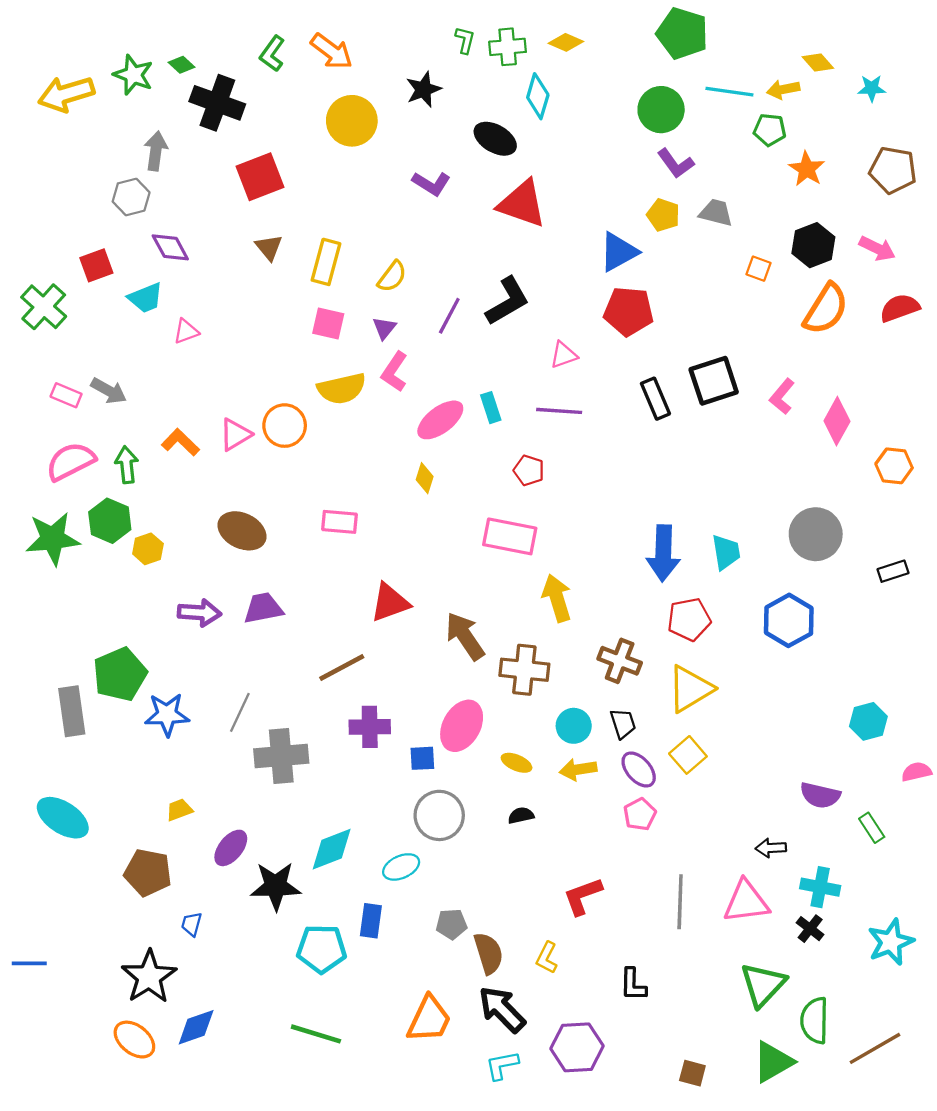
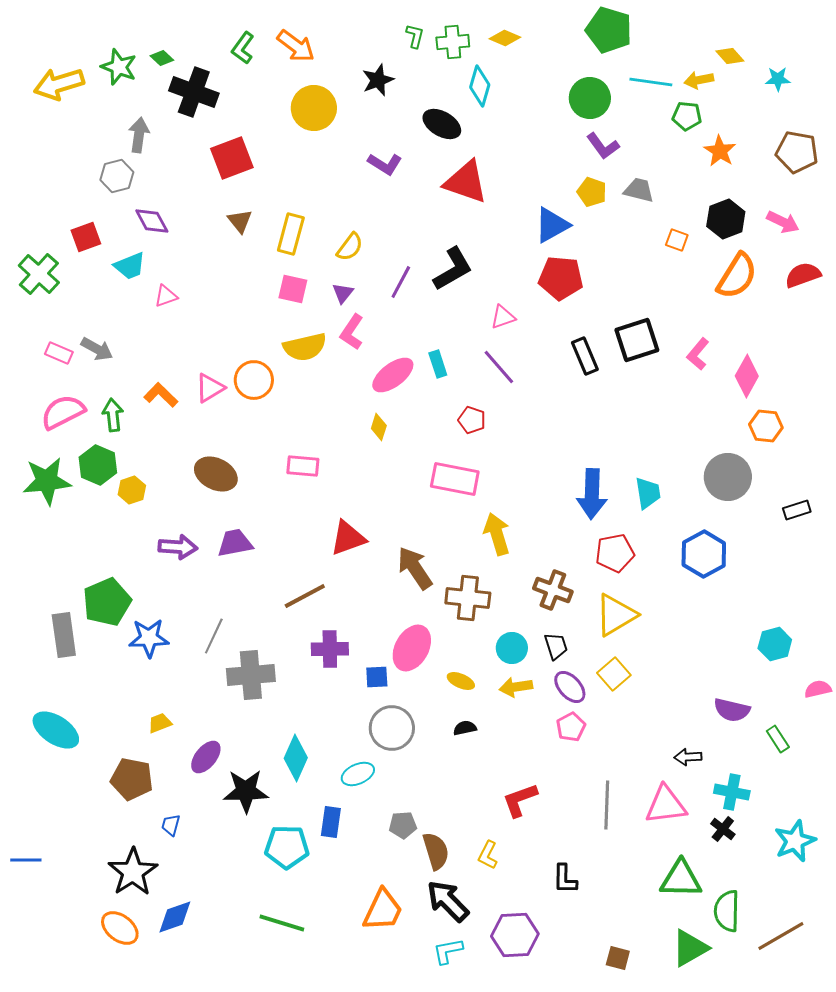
purple line: (559, 411) -> (499, 367), turned 45
orange hexagon: (894, 466) -> (766, 426), moved
cyan diamond: (332, 849) -> (296, 758), turned -45
green triangle: (763, 985) -> (681, 879), turned 48

